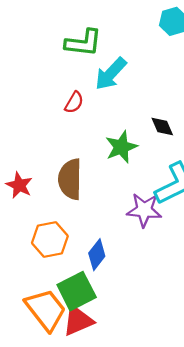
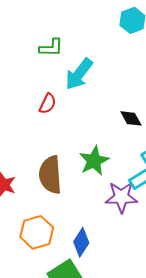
green L-shape: (83, 43) -> (51, 48), size x0.7
green star: (121, 147) -> (94, 161), moved

